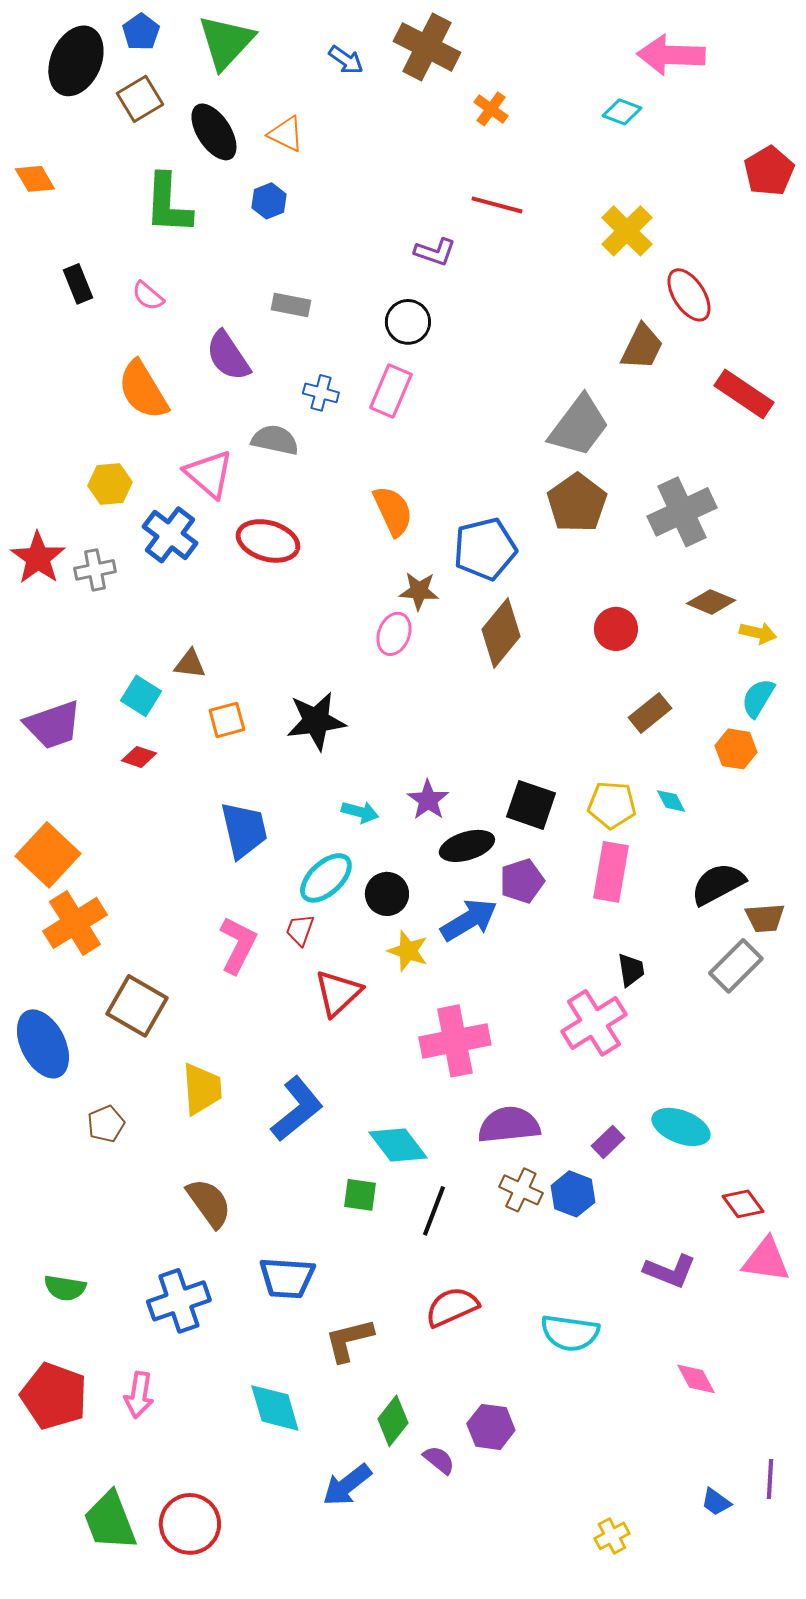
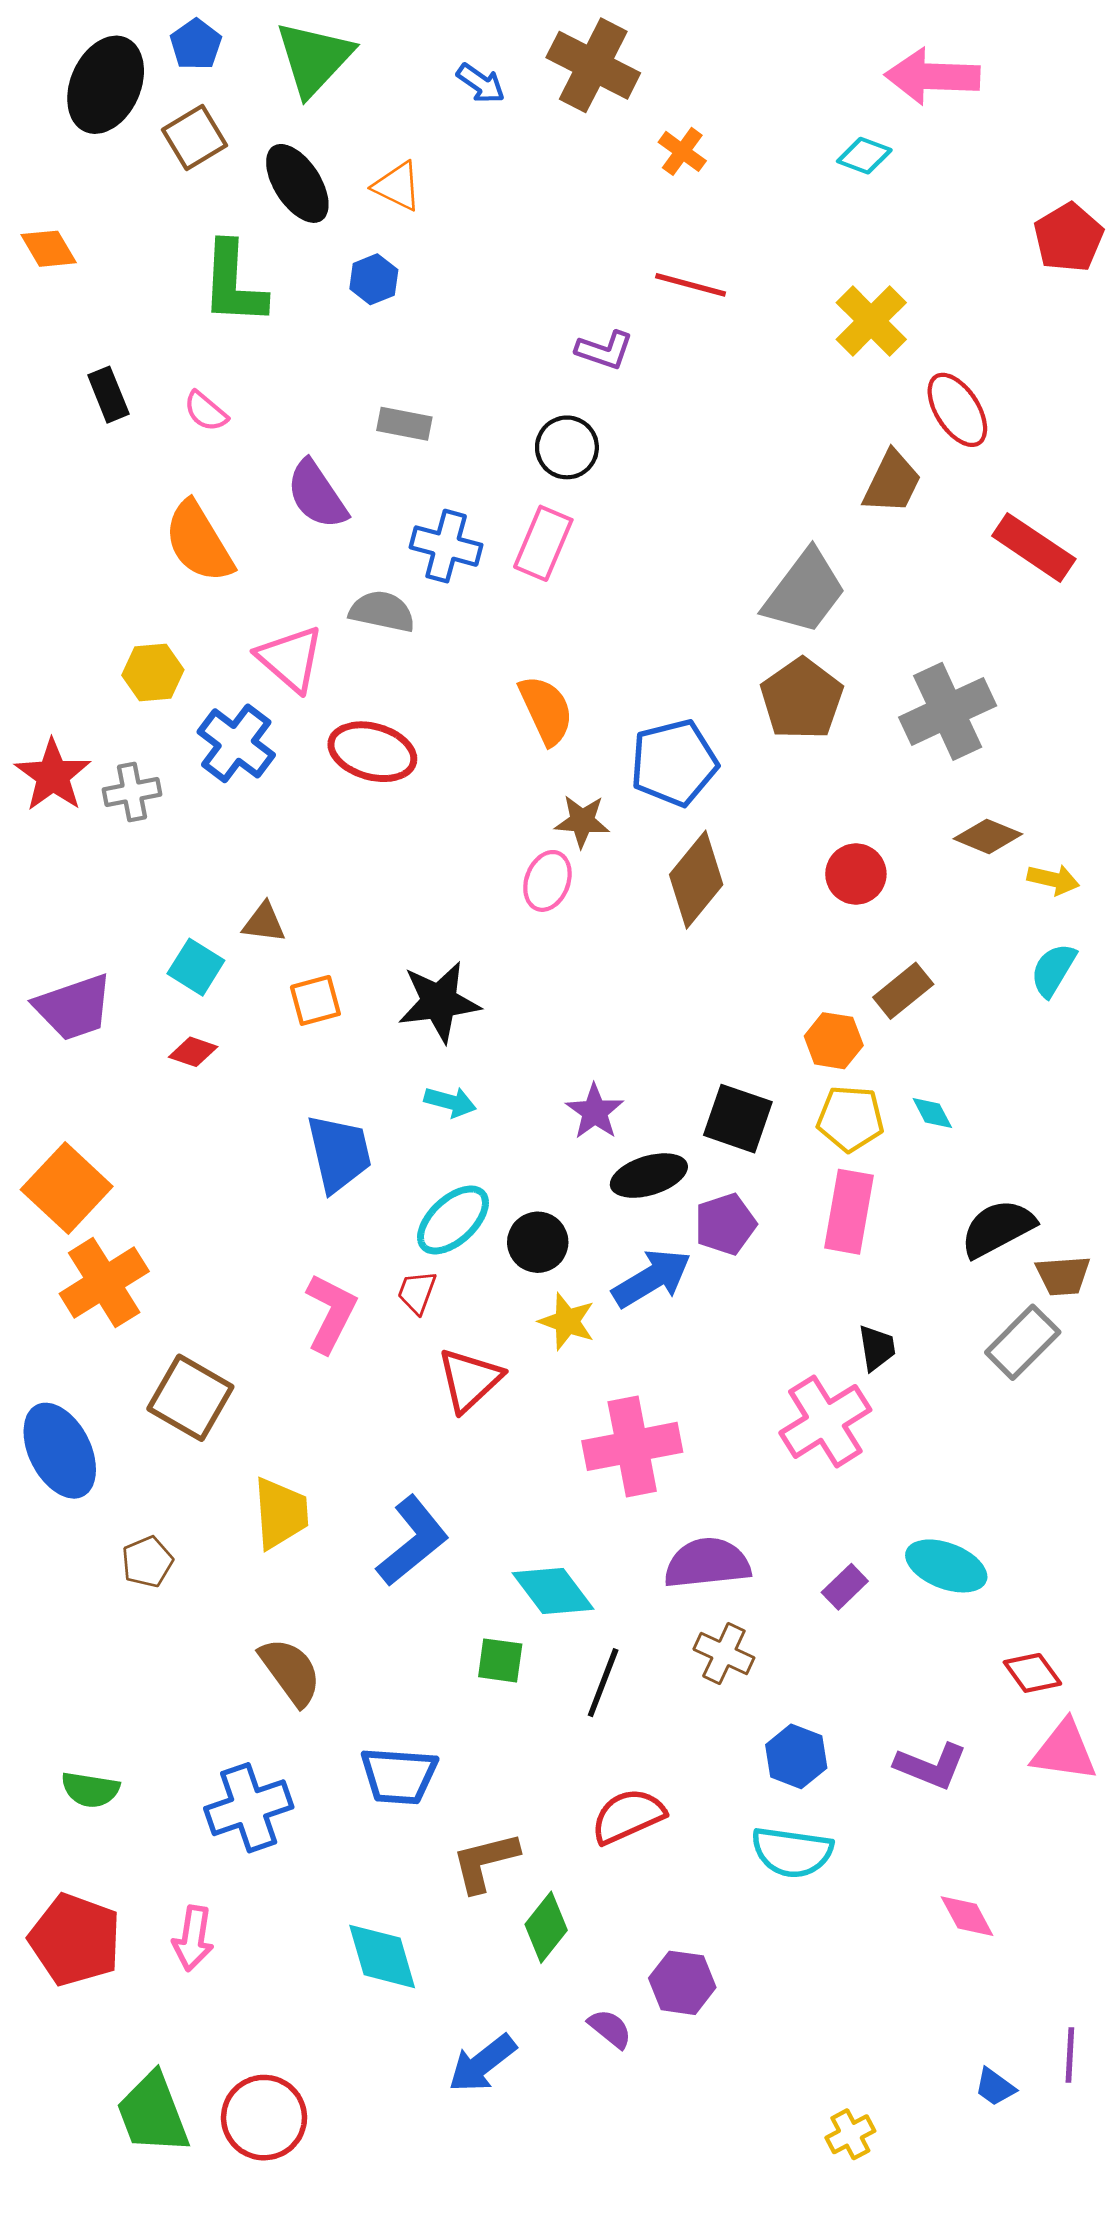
blue cross: (321, 393) -> (446, 546), size x1.4
orange hexagon: (736, 749) -> (834, 1041), moved
cyan arrow: (360, 812) -> (450, 1102), moved
blue hexagon: (573, 1194) -> (796, 1756), moved
green diamond: (393, 1421) -> (546, 1927), moved

